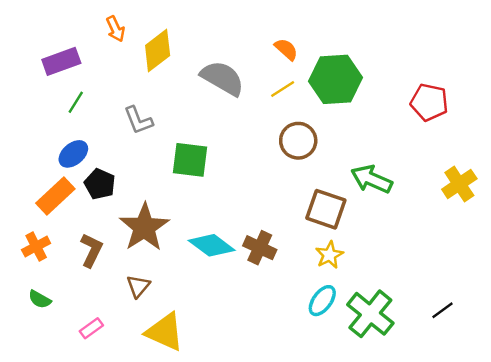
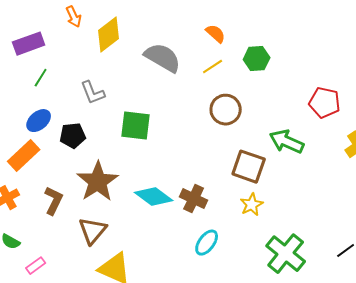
green hexagon: (335, 79) -> (257, 59), size x0.6
red pentagon: (429, 102) -> (325, 103), moved
black pentagon: (100, 184) -> (73, 136), moved, turned -30
brown triangle: (138, 286) -> (93, 231), size x1.4
cyan ellipse: (322, 301) -> (207, 243), moved
pink rectangle: (91, 328) -> (36, 266), moved

